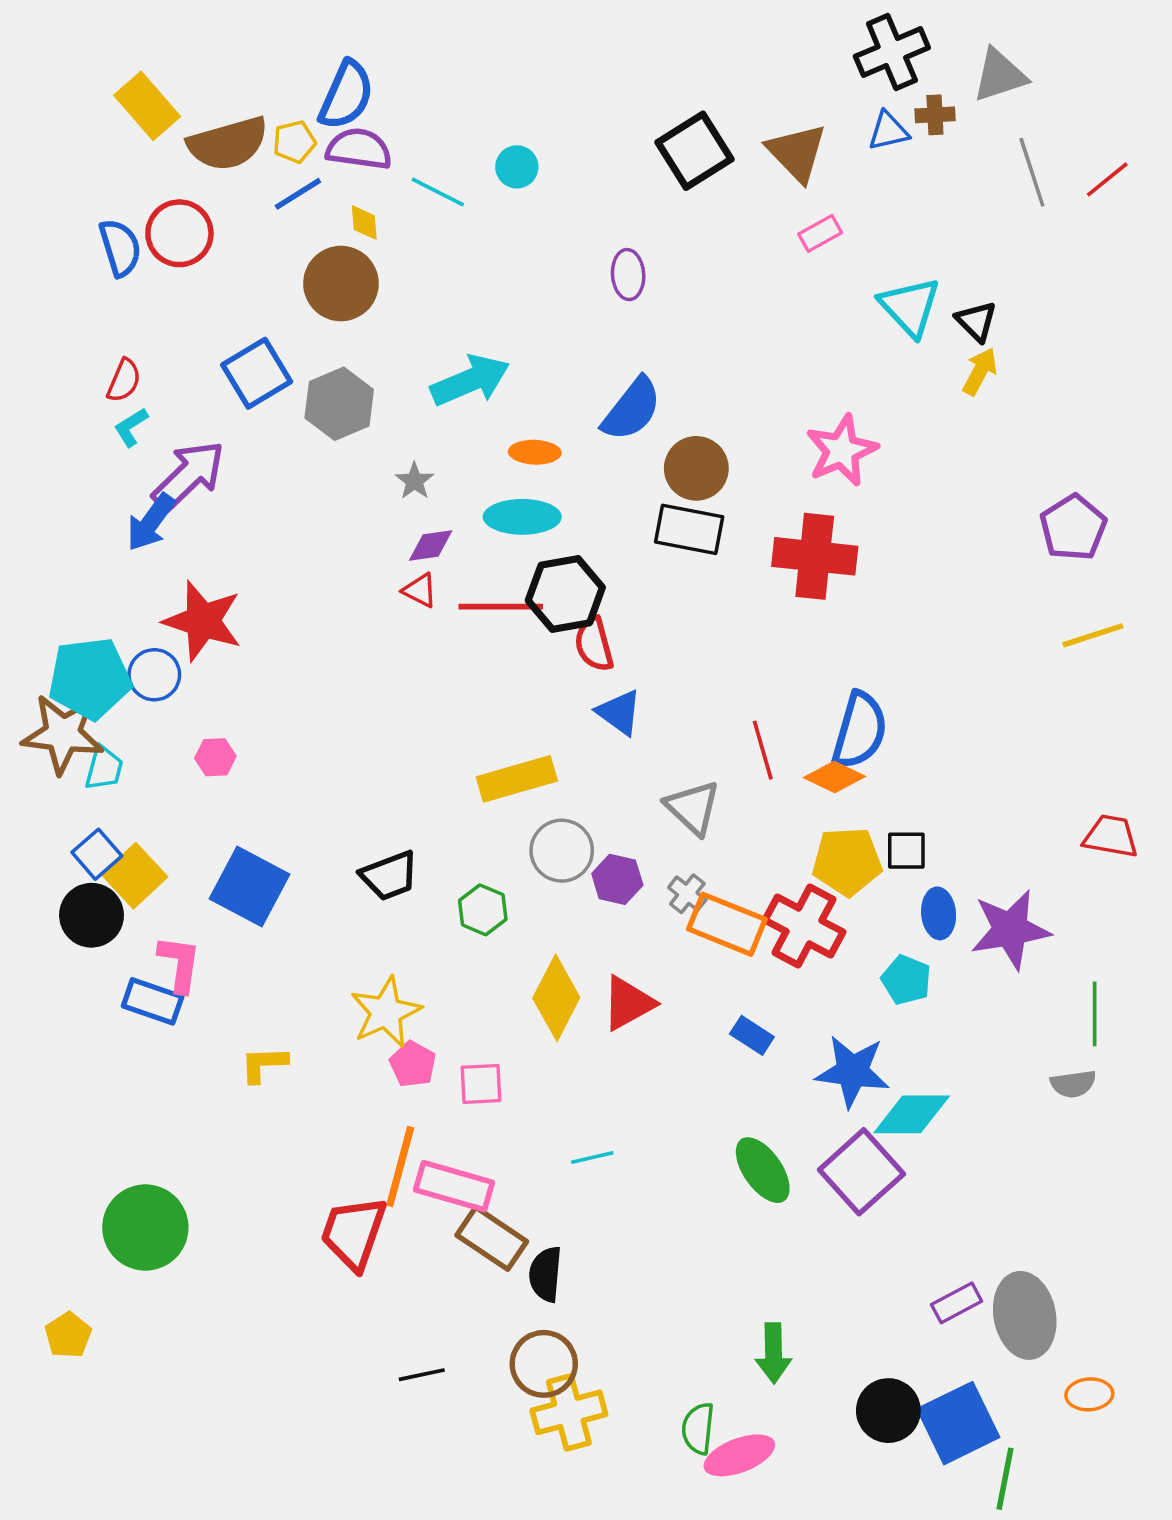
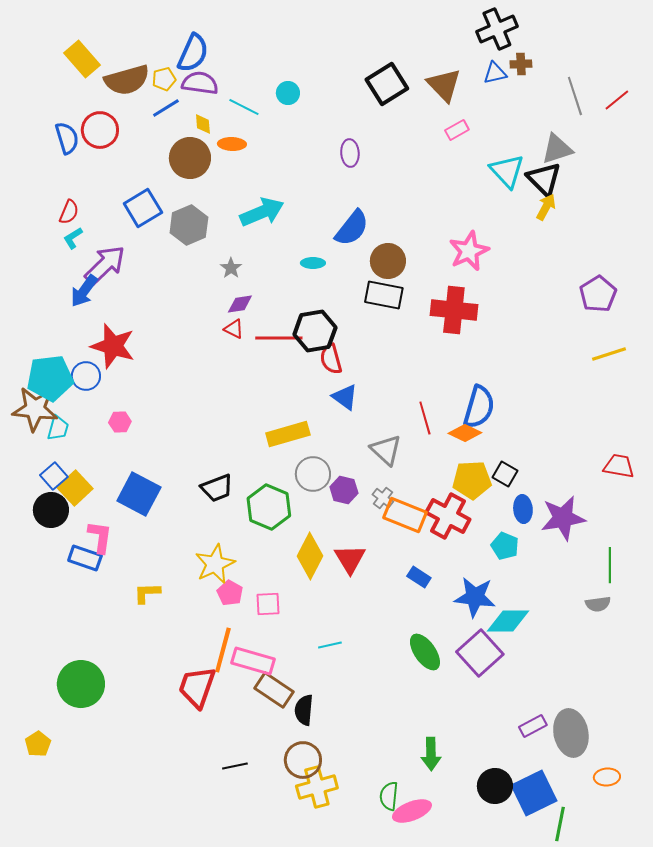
gray triangle: (1000, 75) -> (557, 149), moved
black triangle: (976, 321) -> (544, 179), size x1.5
orange ellipse: (535, 452) -> (232, 144), moved
cyan ellipse: (522, 517) -> (313, 263), moved, size x0.6
black square: (906, 851) -> (505, 474), turned 30
green hexagon: (483, 910) -> (269, 507), size x1.6
red triangle: (628, 1003) -> (350, 559), turned -32

